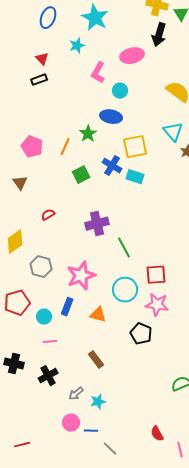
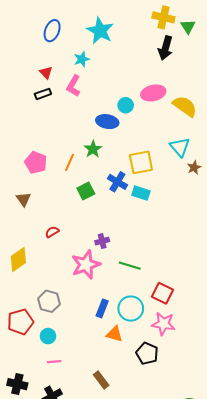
pink ellipse: (132, 56) -> (153, 93), moved
pink L-shape: (98, 73) -> (74, 86), moved
blue ellipse: (111, 117) -> (107, 122), moved
purple cross: (97, 224) -> (102, 241), size x0.6
green line: (124, 248) -> (130, 266), turned -45
gray hexagon: (41, 267) -> (49, 301), moved
red square: (156, 275) -> (162, 293), turned 30
pink star: (81, 276) -> (86, 265), moved
blue rectangle: (67, 307) -> (102, 308), moved
orange triangle: (98, 315) -> (114, 334), moved

